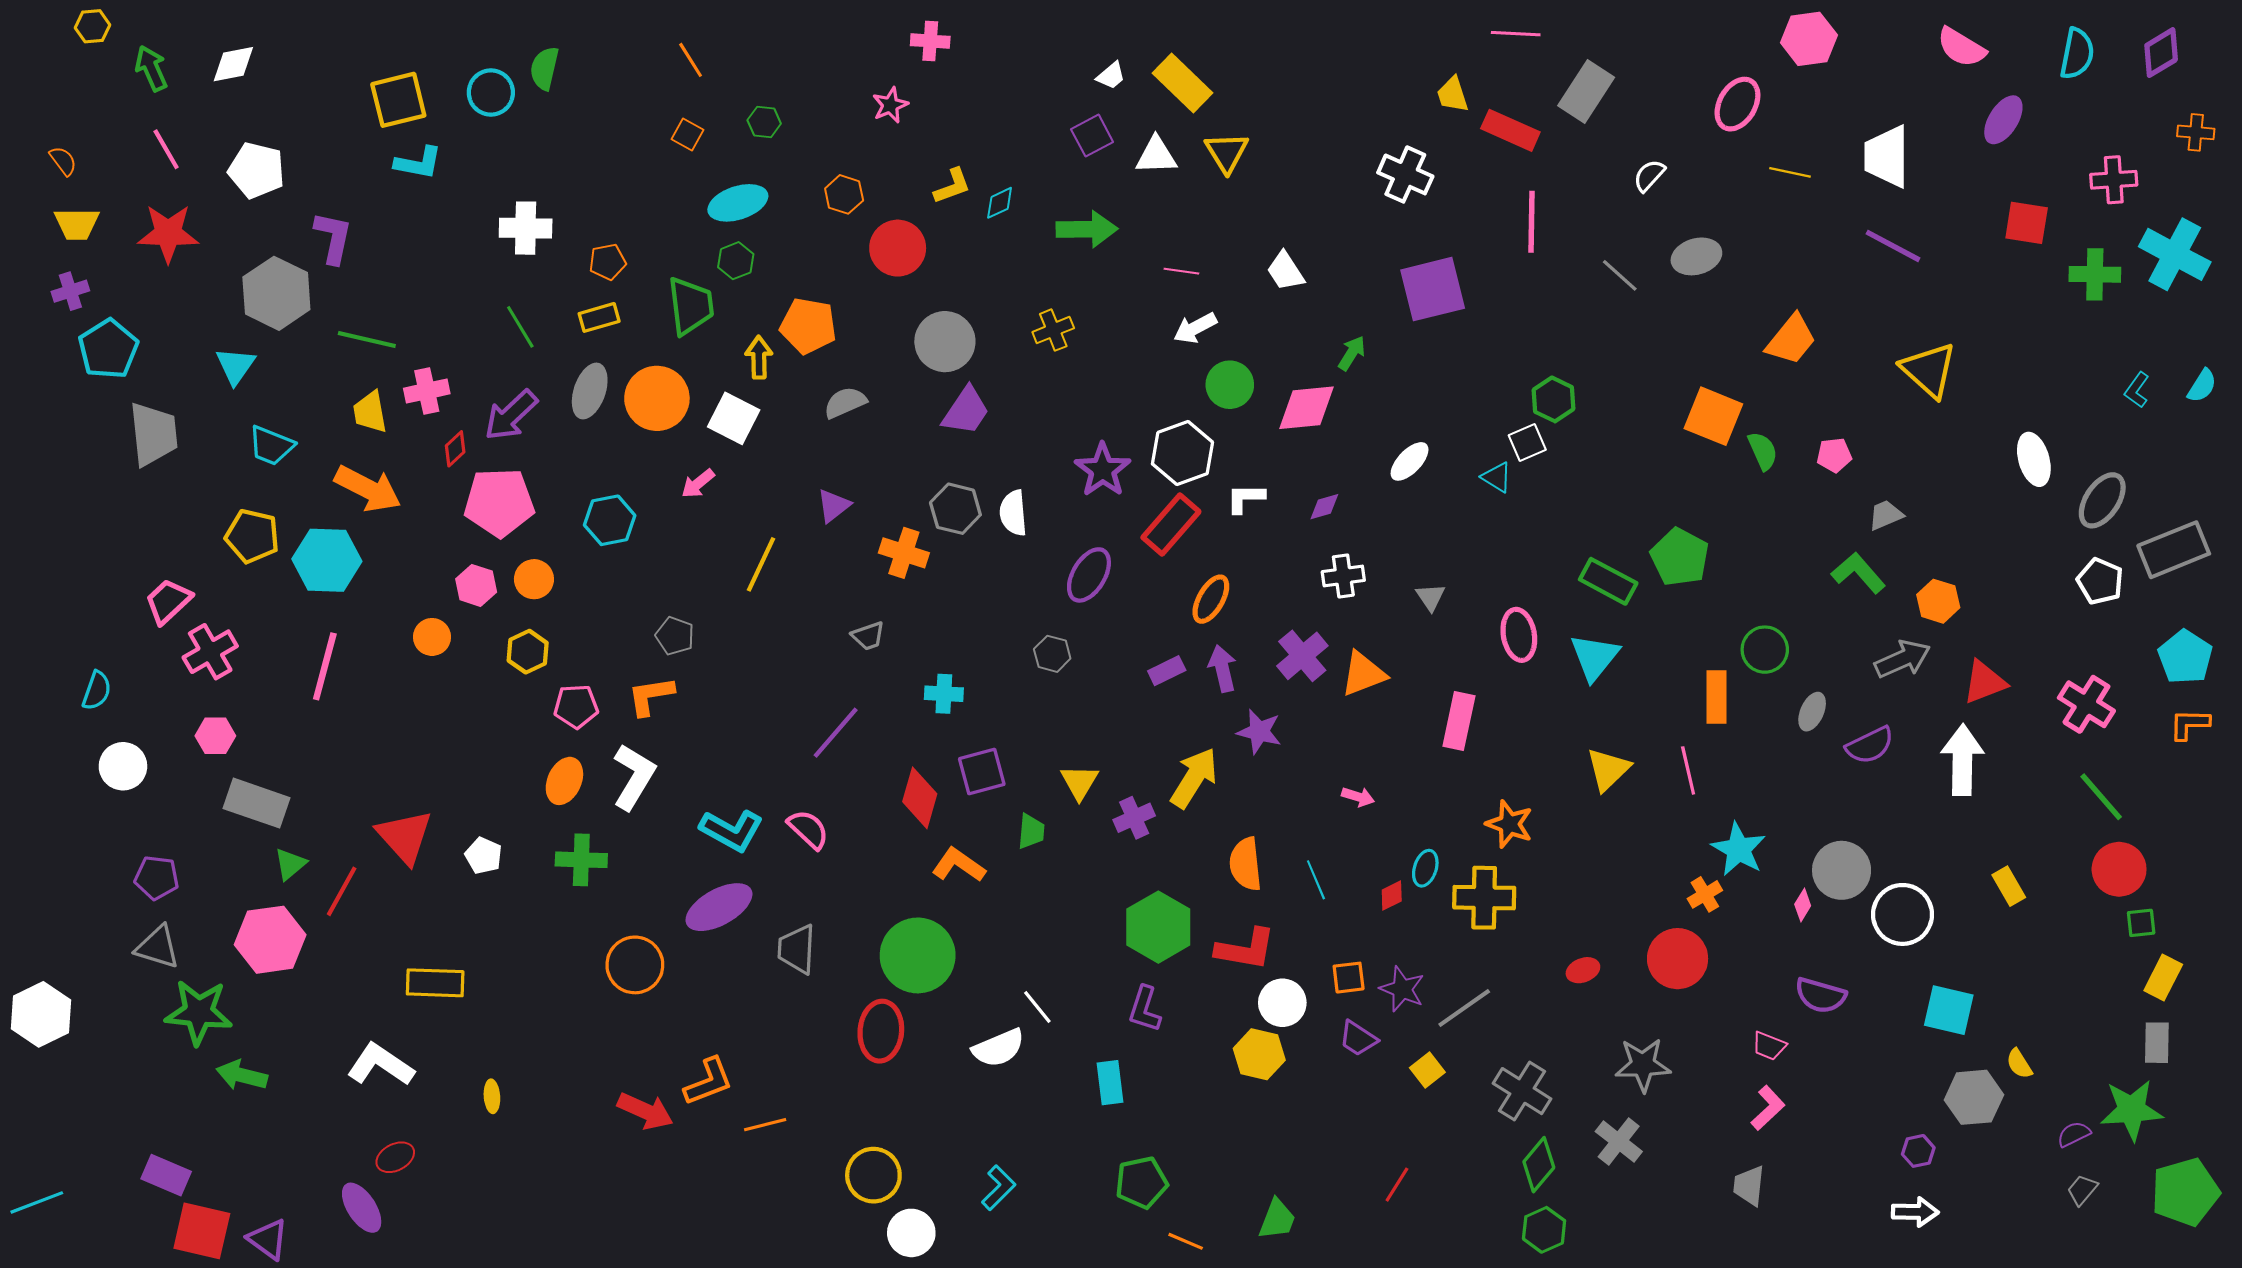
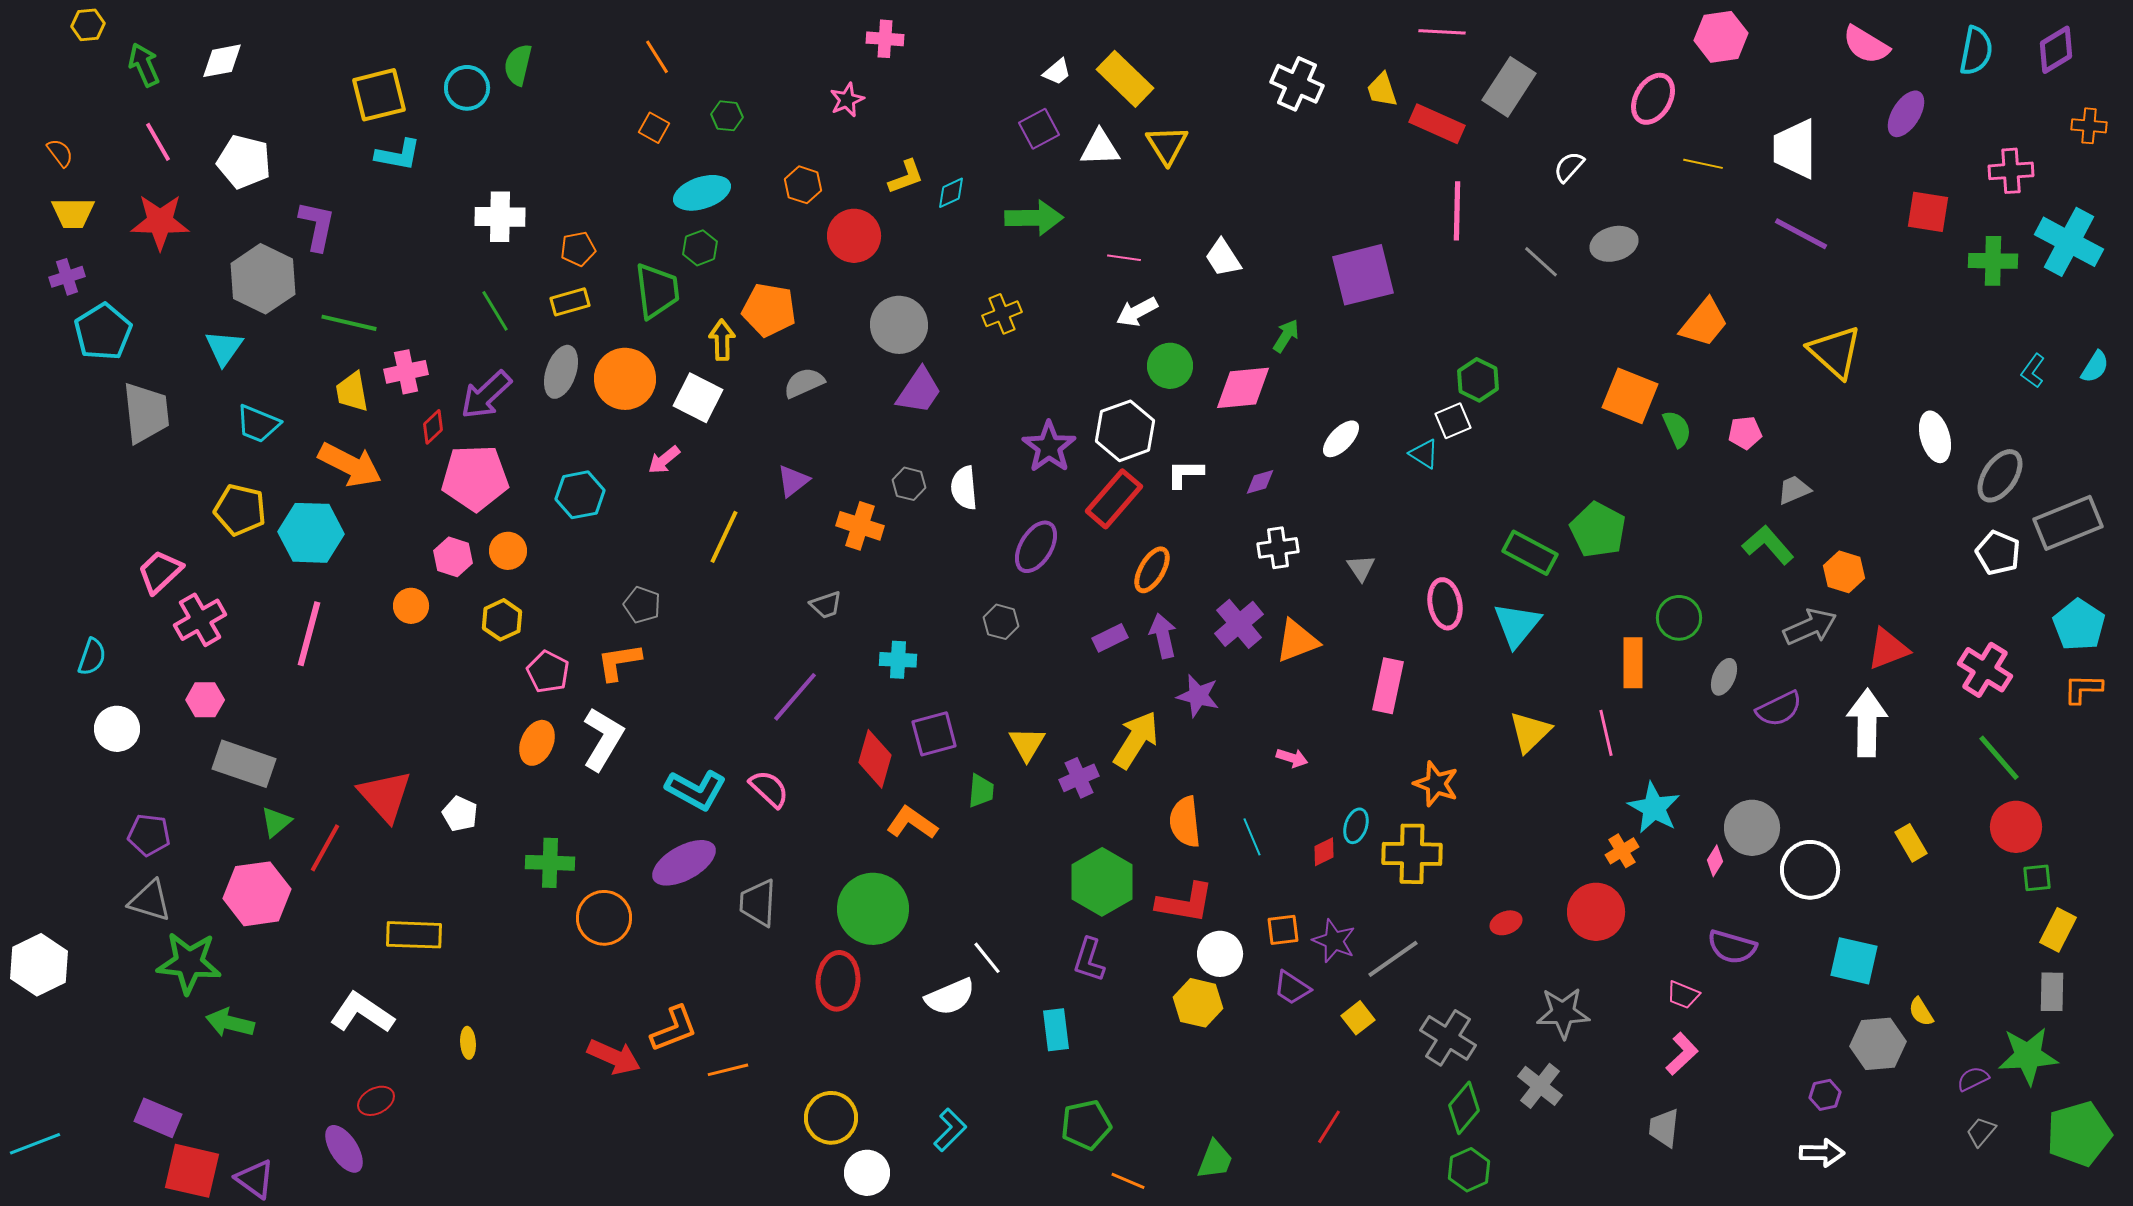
white cross: (1405, 174) -> (1297, 84), moved
gray hexagon: (955, 509) -> (909, 484), size x0.7
pink pentagon: (576, 706) -> (548, 672), turned 30
green cross: (581, 860) -> (550, 863), moved

